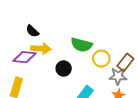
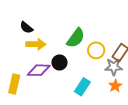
green semicircle: (82, 45) -> (76, 38), turned -65
purple diamond: (25, 57) -> (39, 70), moved

